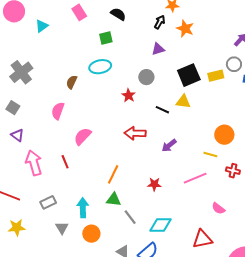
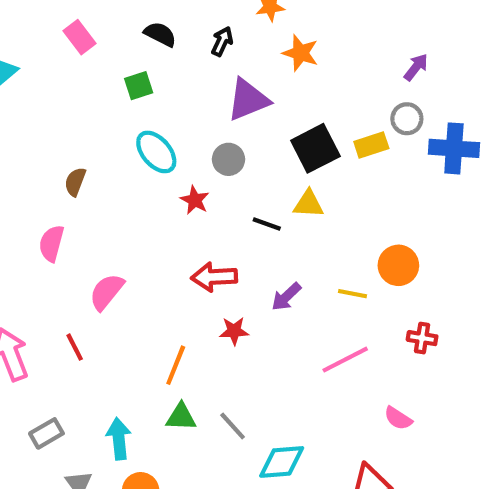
black arrow: (160, 22) -> (222, 41), moved
purple triangle: (158, 49) -> (248, 100), size x1.6
cyan ellipse: (100, 67) -> (156, 152), moved, turned 65
yellow line: (210, 154) -> (352, 294), moved
red star: (154, 184) -> (234, 331), moved
gray line: (130, 217) -> (233, 426), moved

